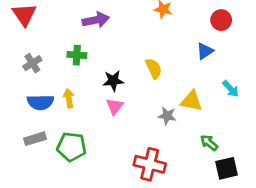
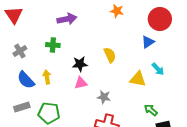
red circle: (221, 20) -> (160, 19), size x1.5
cyan arrow: (231, 89) -> (158, 69), moved
blue semicircle: (40, 102) -> (26, 80), turned 48
pink triangle: (115, 106) -> (81, 83), turned 40
gray star: (167, 116) -> (104, 97), moved

